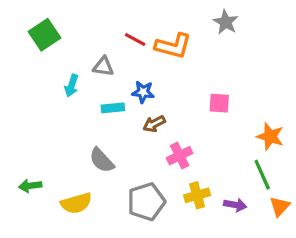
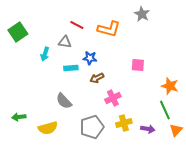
green square: (44, 35) -> (18, 32), moved
red line: (135, 40) -> (77, 25), moved

